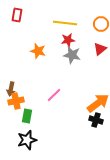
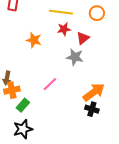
red triangle: (100, 49) -> (83, 38), moved
gray star: (72, 55) -> (75, 57), moved
green rectangle: (27, 116) -> (23, 105), turned 32

